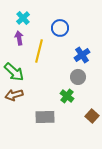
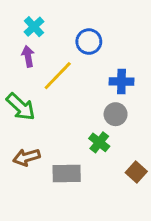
yellow line: (39, 51) -> (58, 76), turned 30
blue cross: (82, 55) -> (121, 82), turned 35
brown arrow: (14, 95) -> (27, 157), moved

